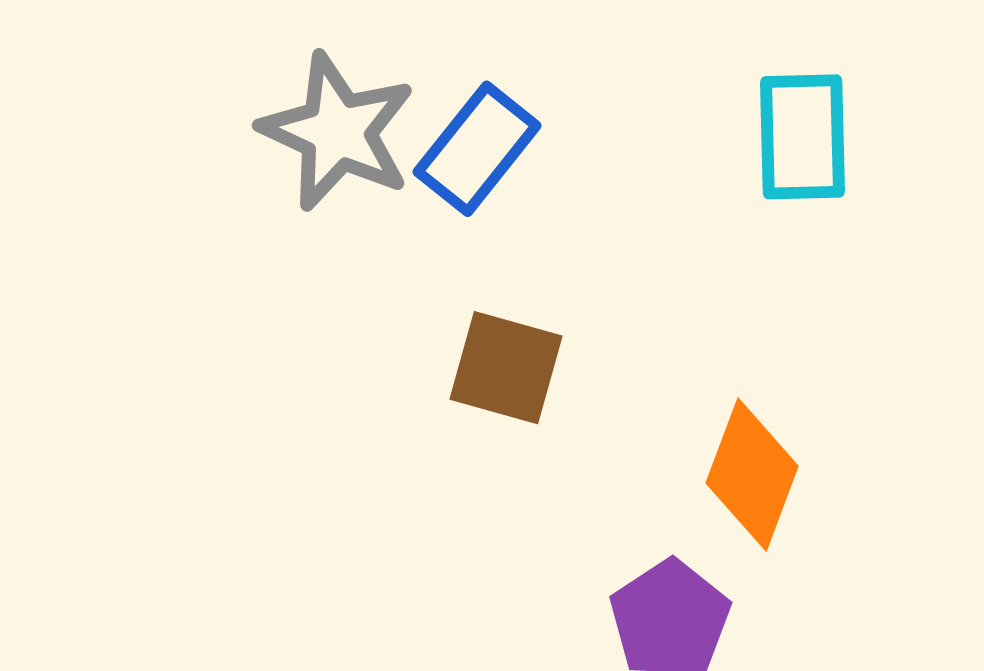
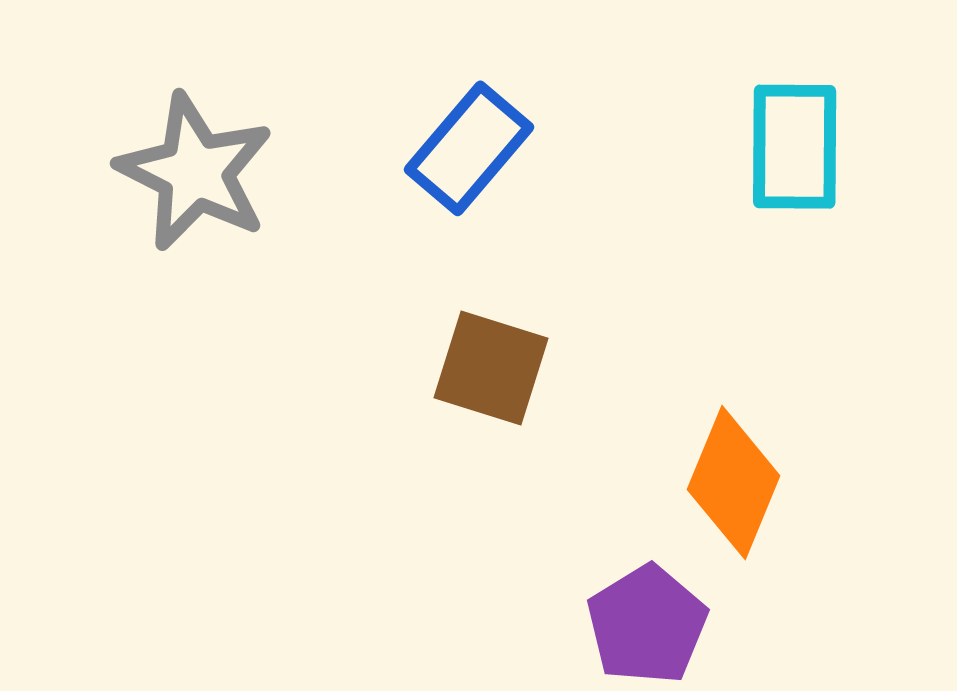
gray star: (337, 132) -> (195, 172), moved

